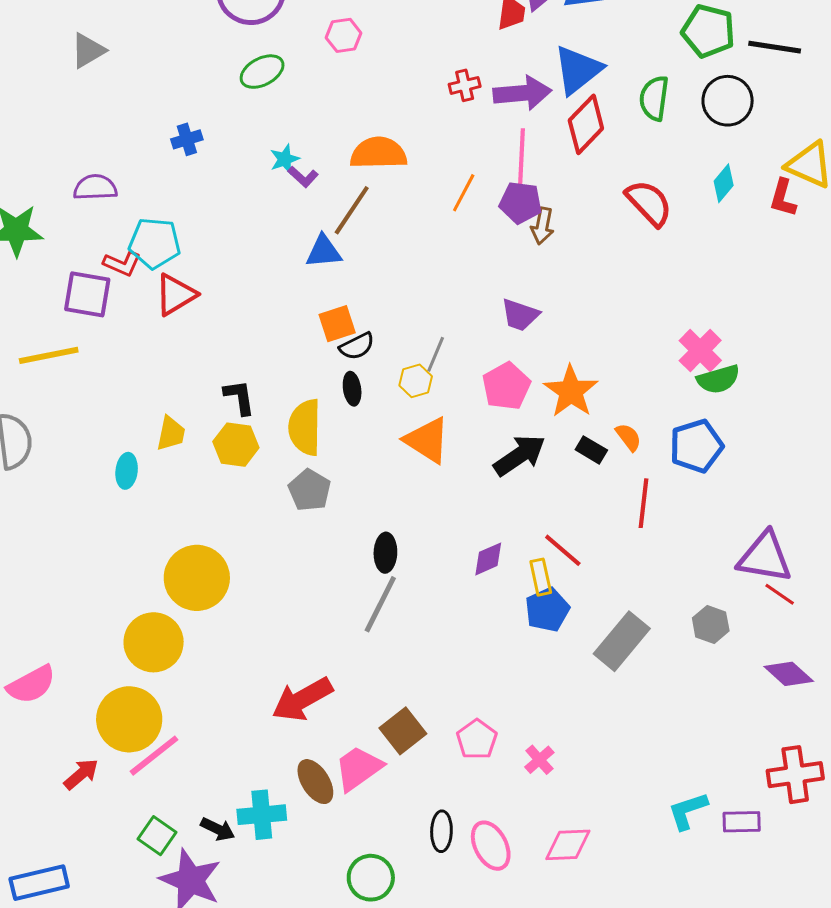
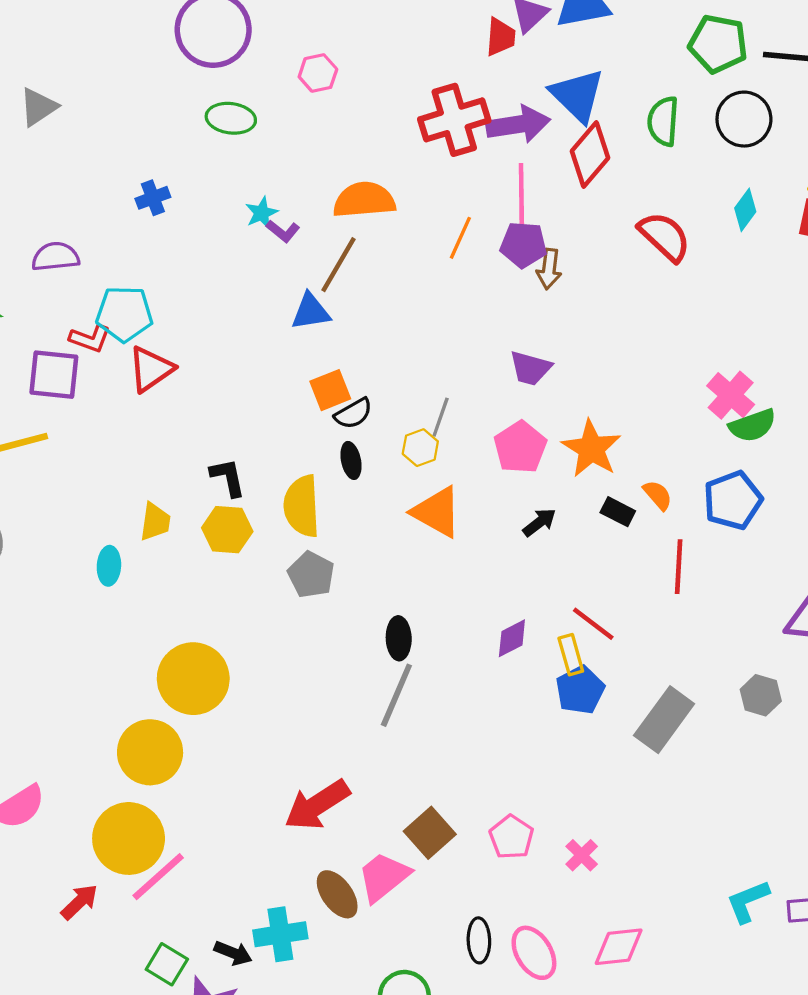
blue triangle: (578, 70) -> (577, 95), turned -34
green ellipse: (262, 72) -> (231, 118), turned 39
red cross: (465, 85) -> (454, 120), size x2.0
black arrow: (520, 455) -> (539, 522), size x0.6

